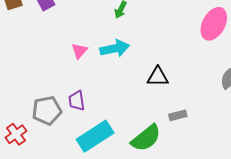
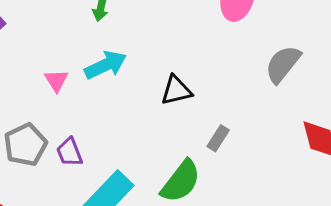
gray pentagon: (47, 110) -> (25, 145), moved
gray rectangle: (178, 115) -> (218, 138), turned -30

